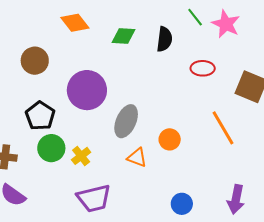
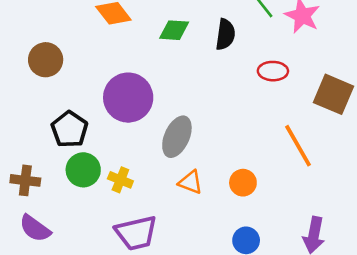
brown circle: (35, 61) -> (46, 60), moved
orange circle: (170, 139) -> (243, 183), moved
yellow cross: (81, 156) -> (120, 180), turned -30

